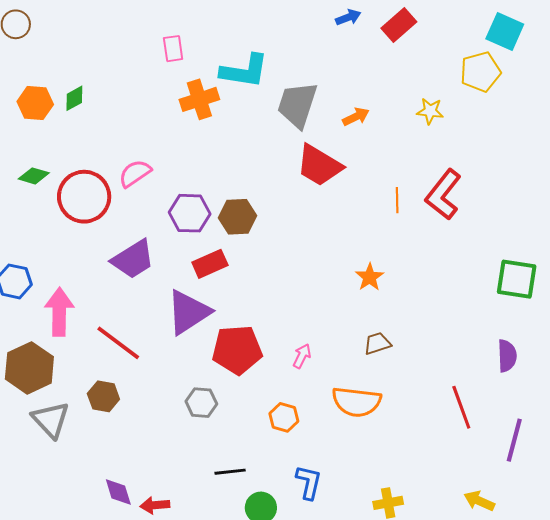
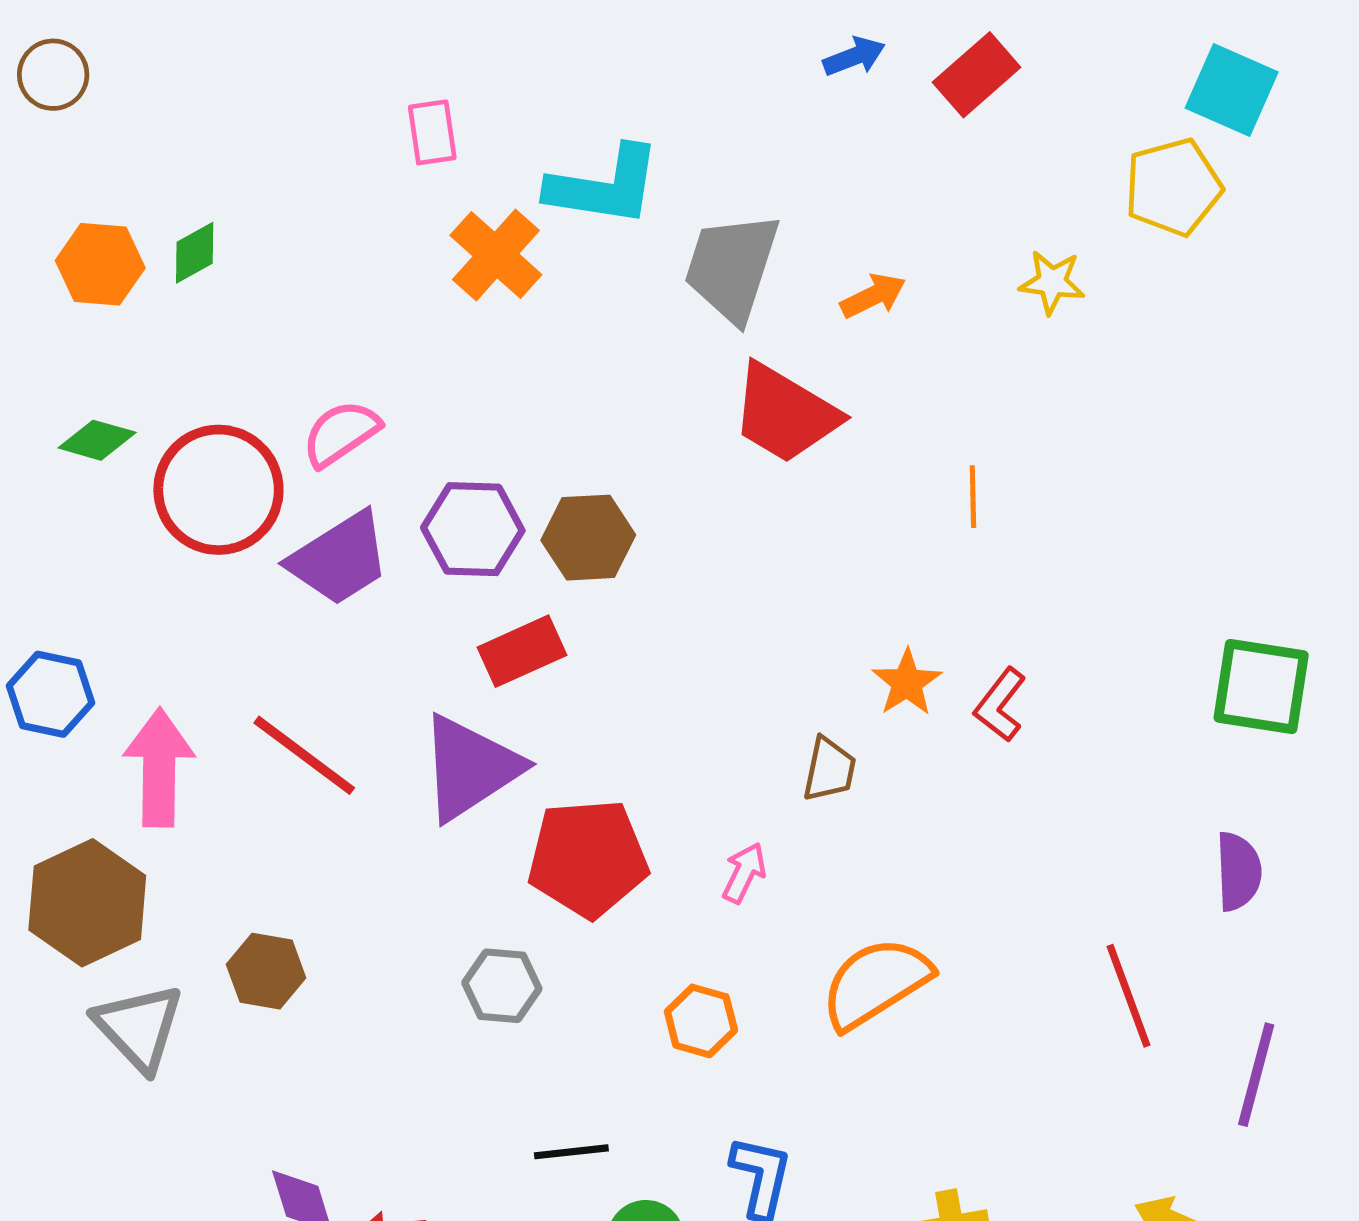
orange cross: (199, 99) -> (496, 255), turned -30
red L-shape: (443, 195) -> (1000, 705), moved, size x0.6
purple trapezoid: (133, 259) -> (339, 559), moved
red line: (118, 343) -> (304, 755), moved
brown trapezoid: (377, 343) -> (829, 769), moved, turned 120
orange semicircle: (356, 402) -> (876, 983), turned 141

